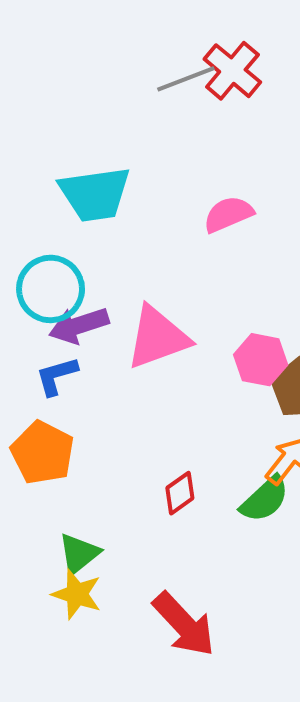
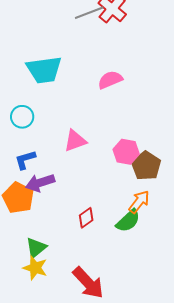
cyan circle: (51, 289) -> (22, 117), size x0.7
purple arrow: (79, 325) -> (40, 183), moved
pink triangle: (158, 337) -> (75, 141), size x0.7

